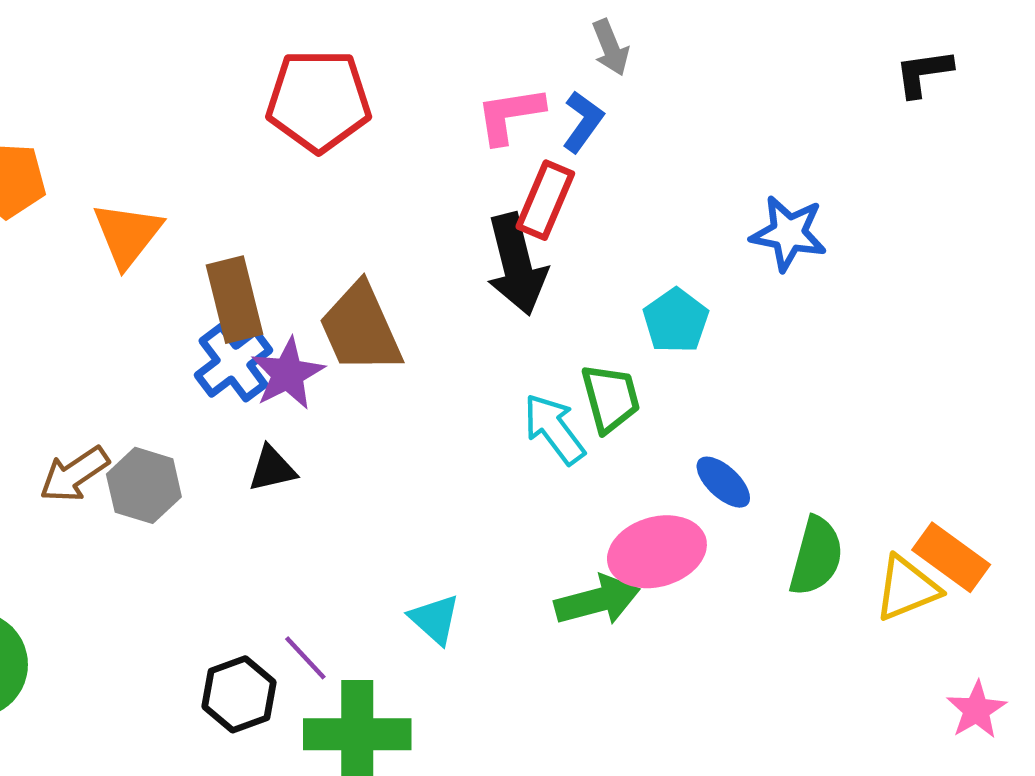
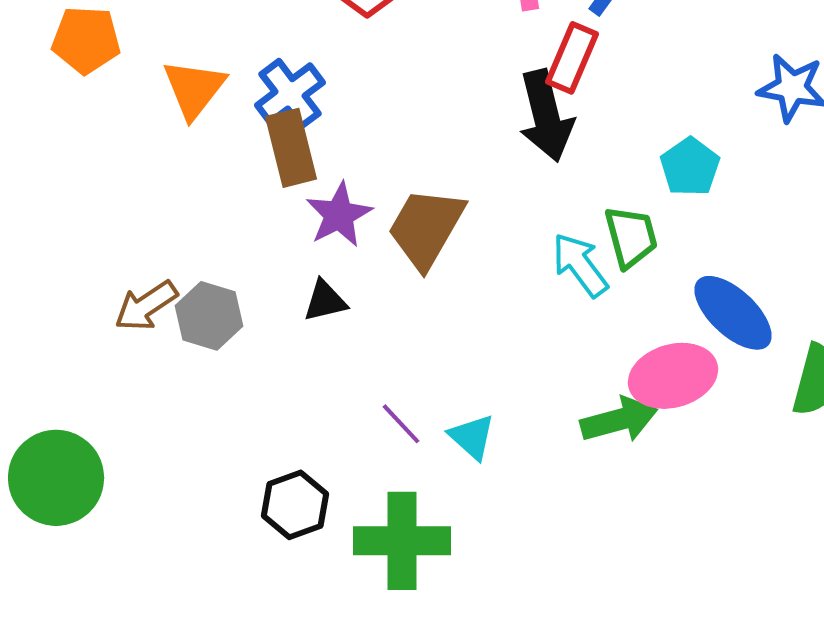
brown trapezoid: (361, 328) -> (426, 228), moved, turned 54
blue cross: (233, 363) -> (290, 94), moved
blue ellipse: (723, 482) -> (733, 313), size x1.6
purple line: (305, 658) -> (401, 424), moved

